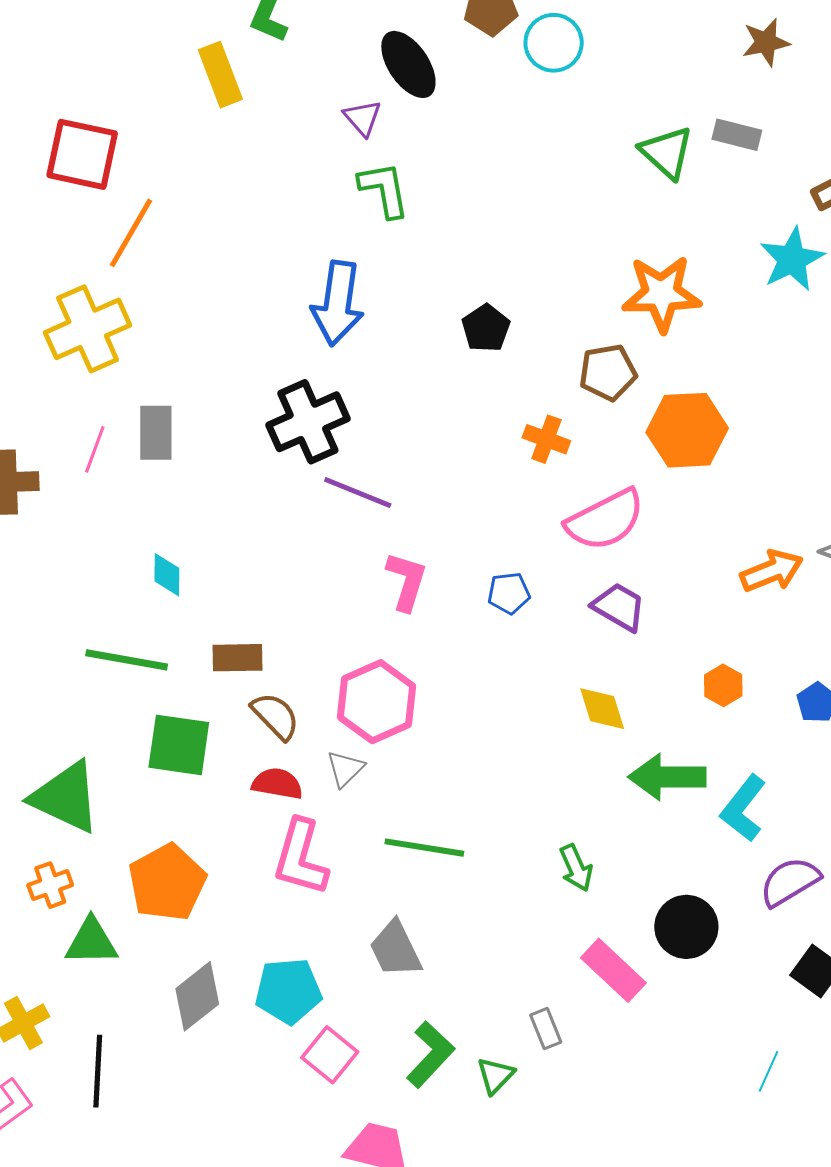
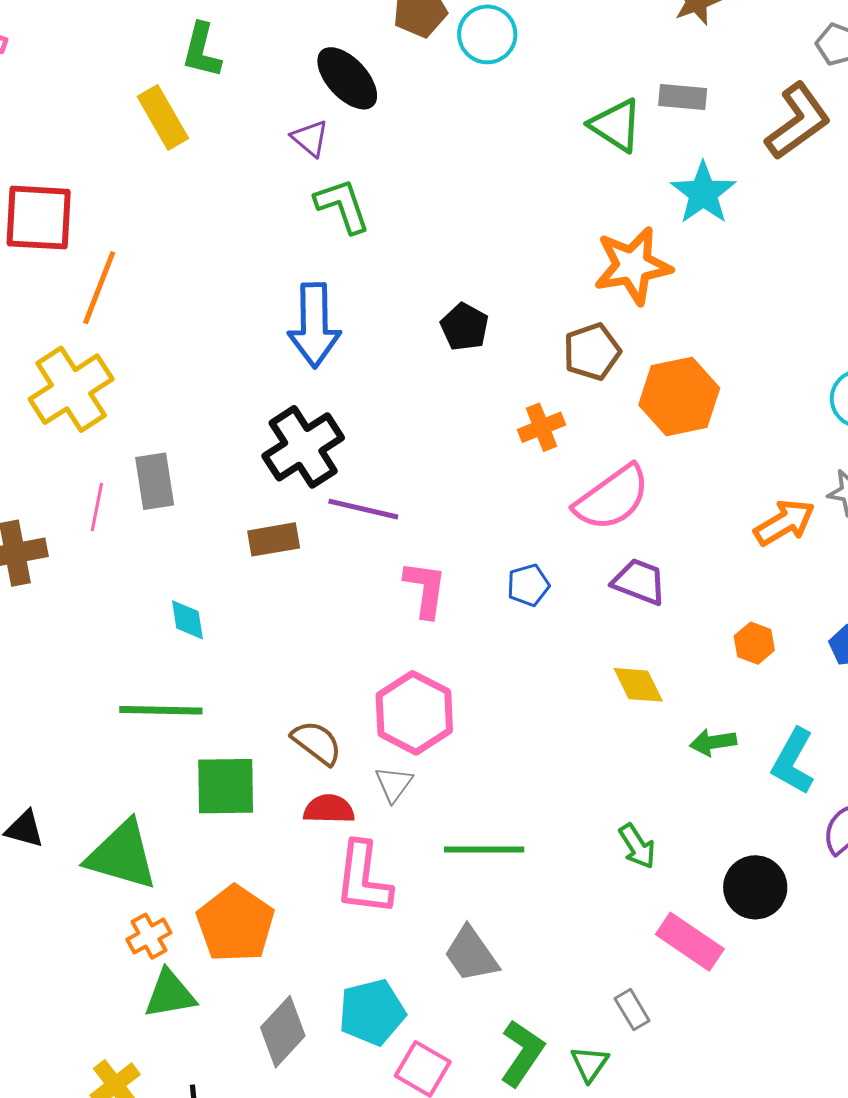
cyan star: (792, 259) -> (703, 193), moved
orange cross: (546, 439) -> (542, 427), turned -33
brown rectangle: (237, 658) -> (274, 539), moved
green arrow: (667, 777) -> (713, 742), size x0.6
orange cross: (50, 885) -> (149, 936), moved

